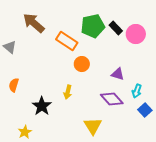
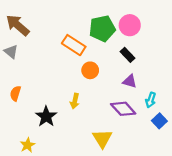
brown arrow: (34, 23) -> (18, 25), moved
black rectangle: (116, 28) -> (128, 55), moved
pink circle: (136, 34) -> (130, 25), moved

